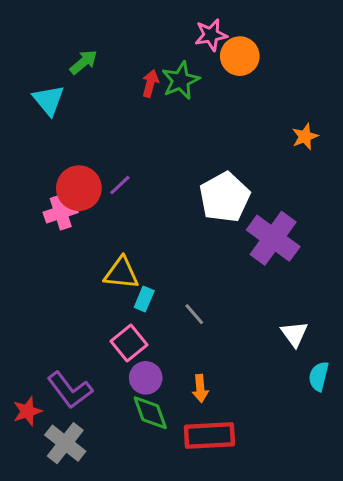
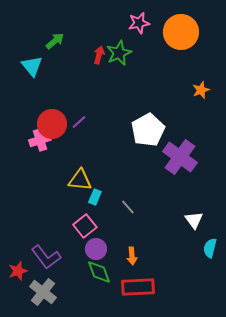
orange circle: (240, 56) -> (181, 32), moved, size x1.4

